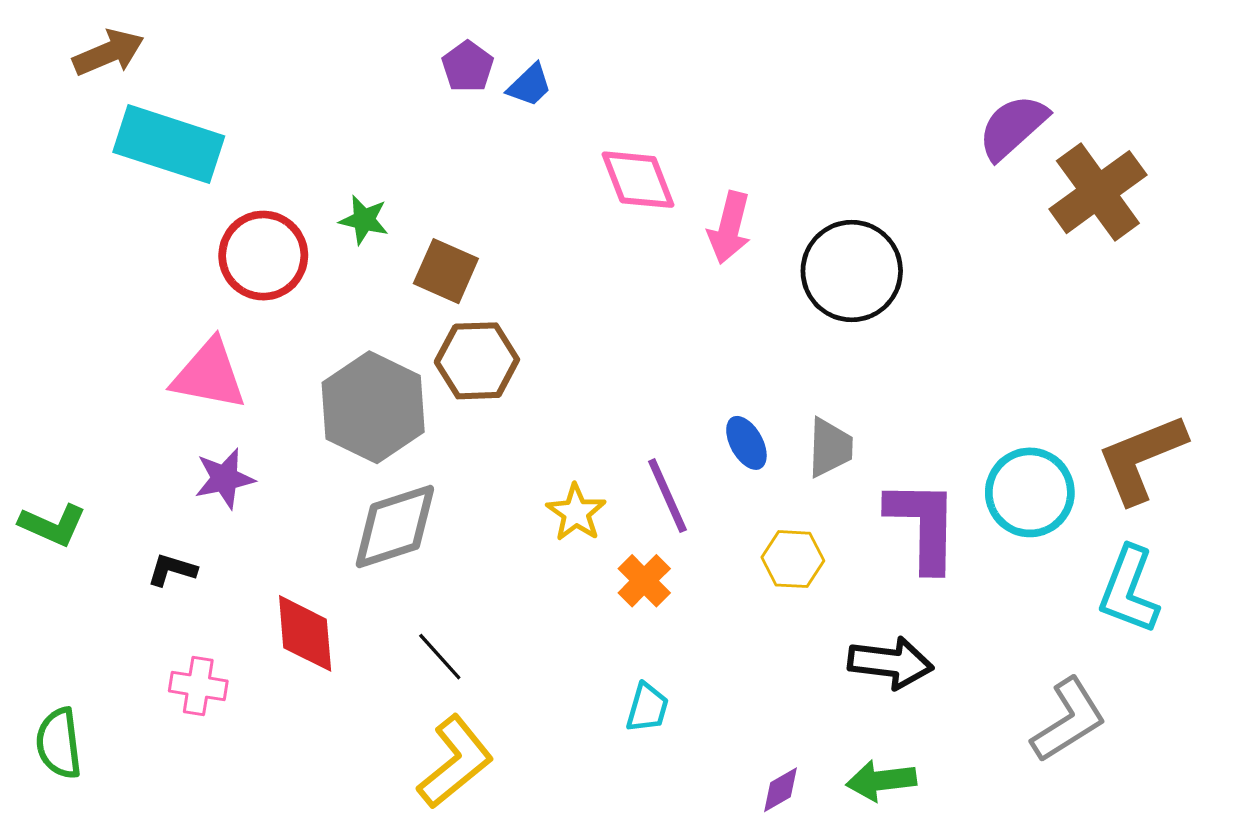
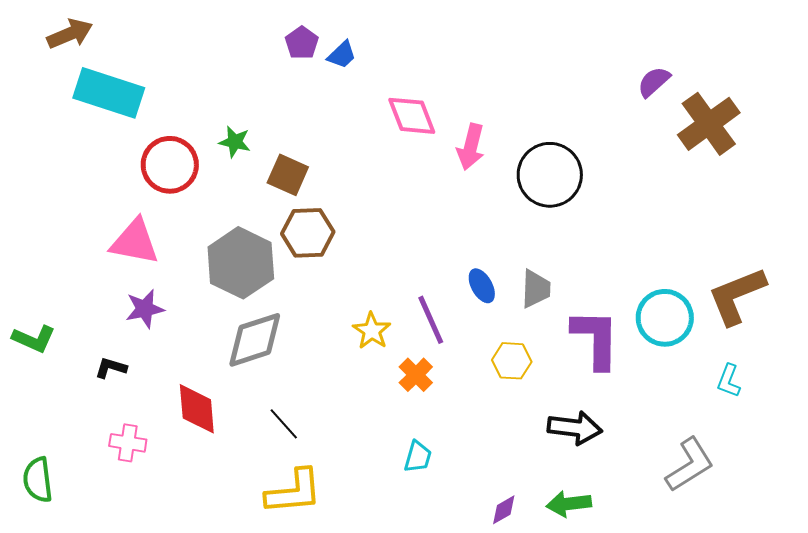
purple semicircle: (1013, 127) -> (654, 82), size x0.7
cyan L-shape: (1129, 590) -> (729, 381), size x0.6
yellow L-shape: (455, 762) -> (294, 492), turned 34

